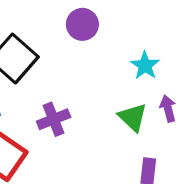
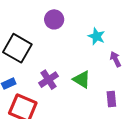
green triangle: (133, 117) -> (82, 80), moved

